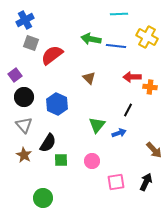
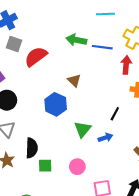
red arrow: (132, 77) -> (126, 65), moved, turned 96
blue hexagon: (57, 104) -> (56, 104), moved
black semicircle: (48, 143) -> (32, 148), turned -30

